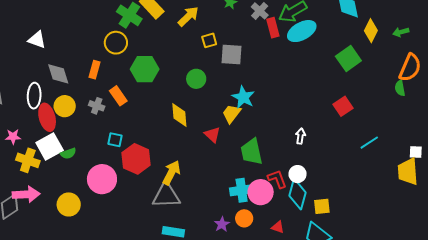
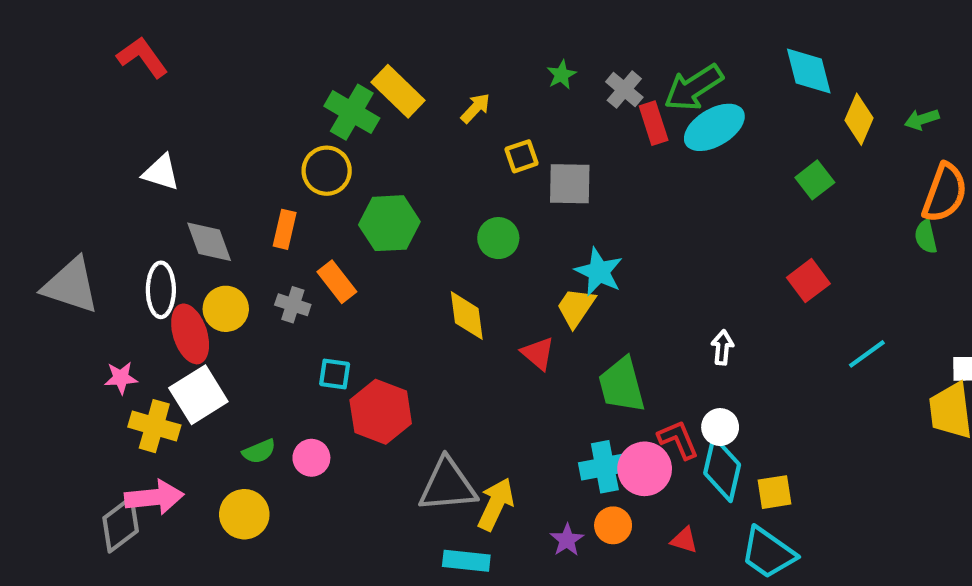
yellow arrow: (188, 16) -> (475, 108), size x0.7
green square: (348, 58) -> (815, 180), size x0.7
green semicircle: (68, 153) -> (259, 451), moved
yellow arrow: (171, 173) -> (496, 504), moved
pink circle: (102, 179) -> (311, 458), size x0.6

